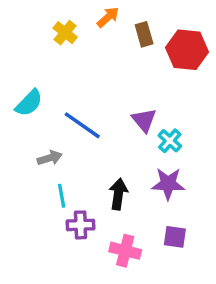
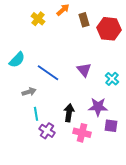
cyan cross: (170, 141) -> (112, 79), moved
purple cross: (81, 225) -> (47, 131), turned 35
purple square: (175, 237) -> (111, 126), moved
pink cross: (125, 251) -> (82, 133), moved

